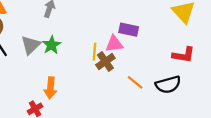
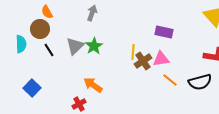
pink triangle: (114, 44) -> (161, 59), moved
orange arrow: (50, 88) -> (93, 85), turned 120

